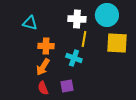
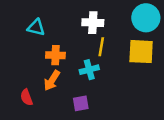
cyan circle: (107, 15) -> (146, 18), moved
cyan cross: (74, 58) -> (89, 70), turned -35
red semicircle: (43, 88) -> (27, 97), moved

